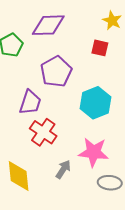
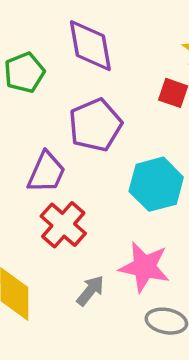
purple diamond: (48, 25) -> (90, 46), turned 76

